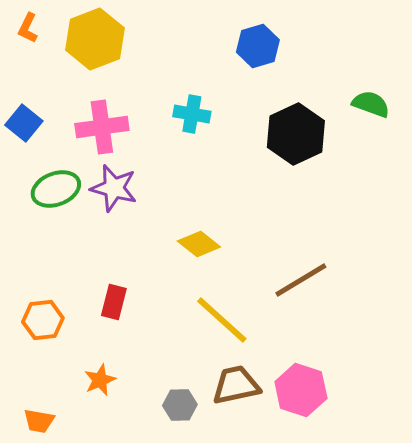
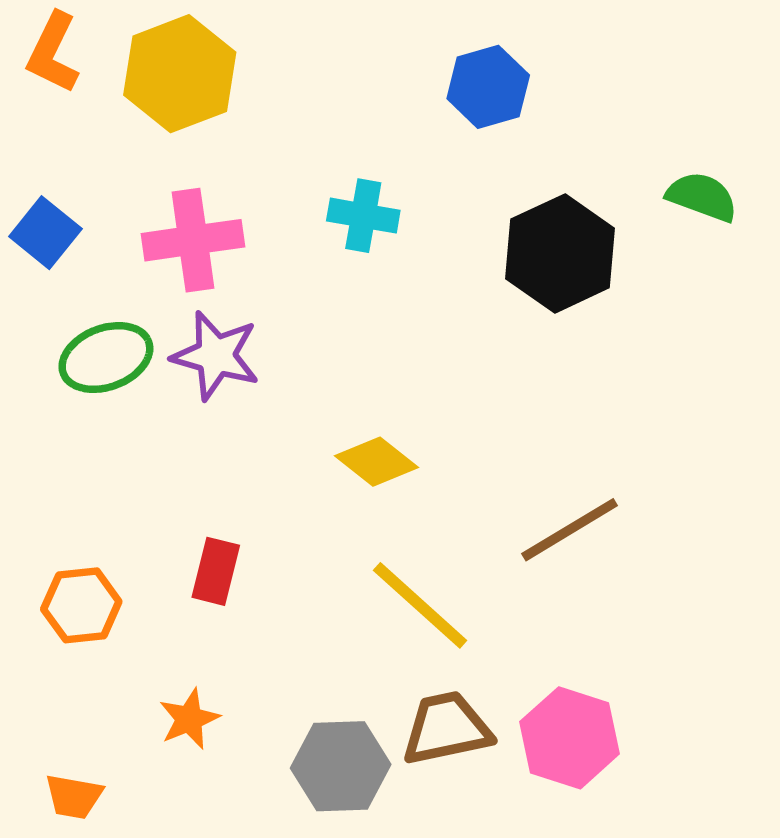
orange L-shape: (28, 28) -> (53, 53), size x1.4
gray hexagon: (180, 405) -> (341, 766), size x1.5

